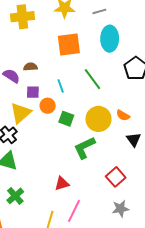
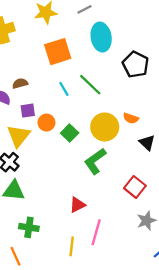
cyan line: (61, 86) -> (64, 89), moved
green square: (66, 119) -> (70, 133), turned 35
green cross: (15, 196) -> (29, 227), turned -30

